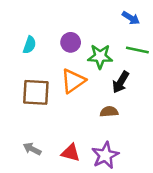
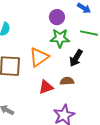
purple circle: (71, 42) -> (57, 17), moved
red triangle: (71, 153) -> (46, 87), moved, turned -35

